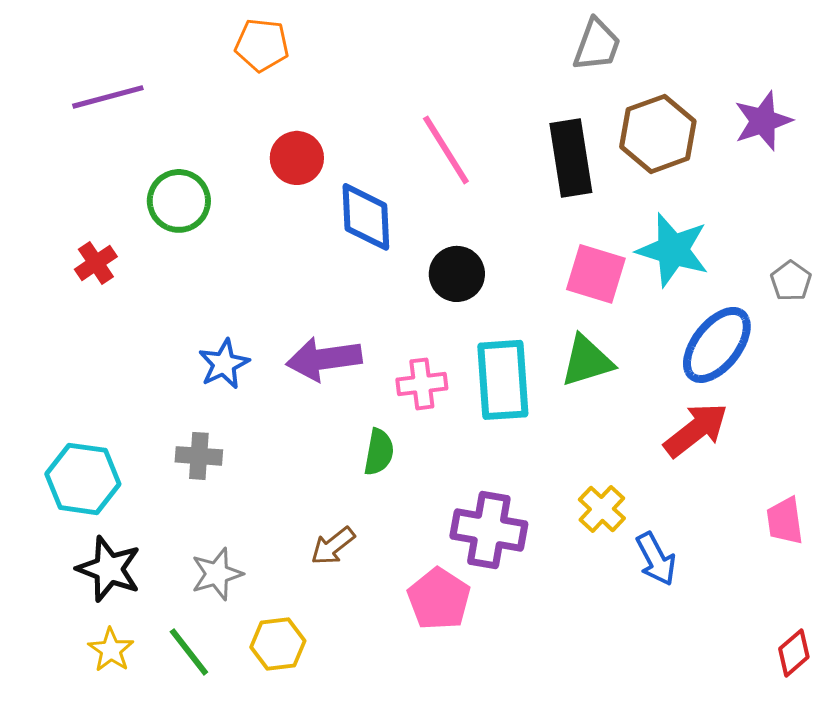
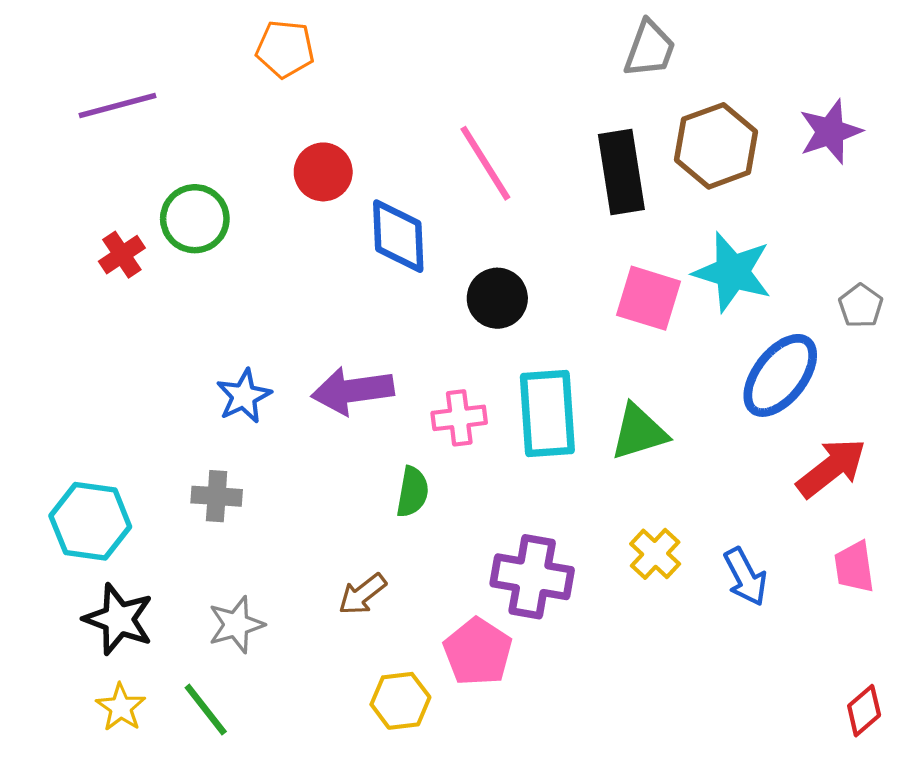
red cross: (96, 263) -> (122, 255), moved
green triangle: (587, 361) -> (639, 432), moved
red arrow: (696, 430) -> (831, 468), moved
blue arrow: (656, 559) -> (745, 577), moved
yellow hexagon: (278, 644) -> (400, 701), moved

